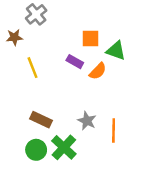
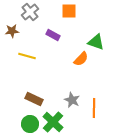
orange square: (91, 39) -> (69, 11), moved
purple rectangle: (75, 62) -> (53, 35), moved
yellow line: (32, 68) -> (27, 56), turned -54

